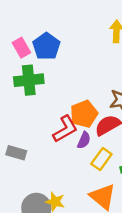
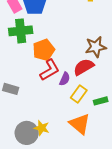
orange pentagon: (84, 114) -> (44, 50), moved

